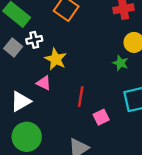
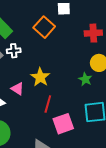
yellow star: (56, 59) -> (40, 77), moved
pink square: (101, 117) -> (63, 124), size x1.5

